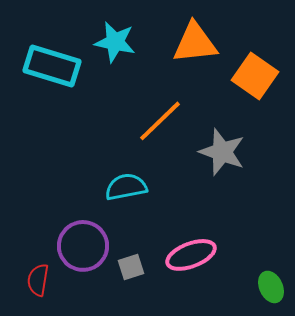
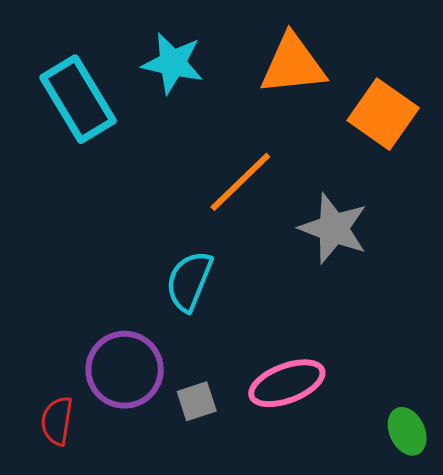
cyan rectangle: (52, 66) -> (78, 99), turned 42
cyan semicircle: (126, 187) -> (189, 281), turned -57

